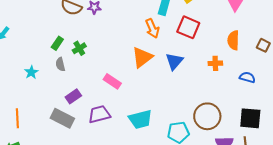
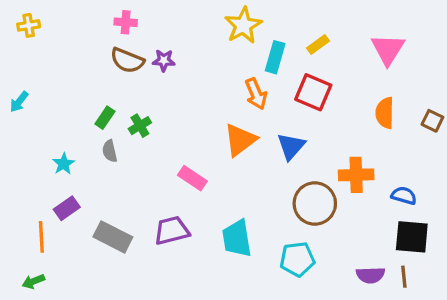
orange cross: (215, 63) -> (356, 175), moved, size x1.5
blue semicircle: (247, 77) -> (404, 196), moved
purple rectangle: (73, 96) -> (67, 208), moved
brown circle: (207, 116) -> (315, 204), moved
cyan trapezoid: (140, 119) -> (237, 238), turned 95

